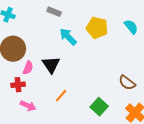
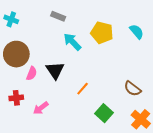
red cross: (18, 85) -> (16, 98), moved
orange line: (61, 96) -> (83, 89), moved
pink arrow: (28, 106) -> (41, 108), moved, turned 119

